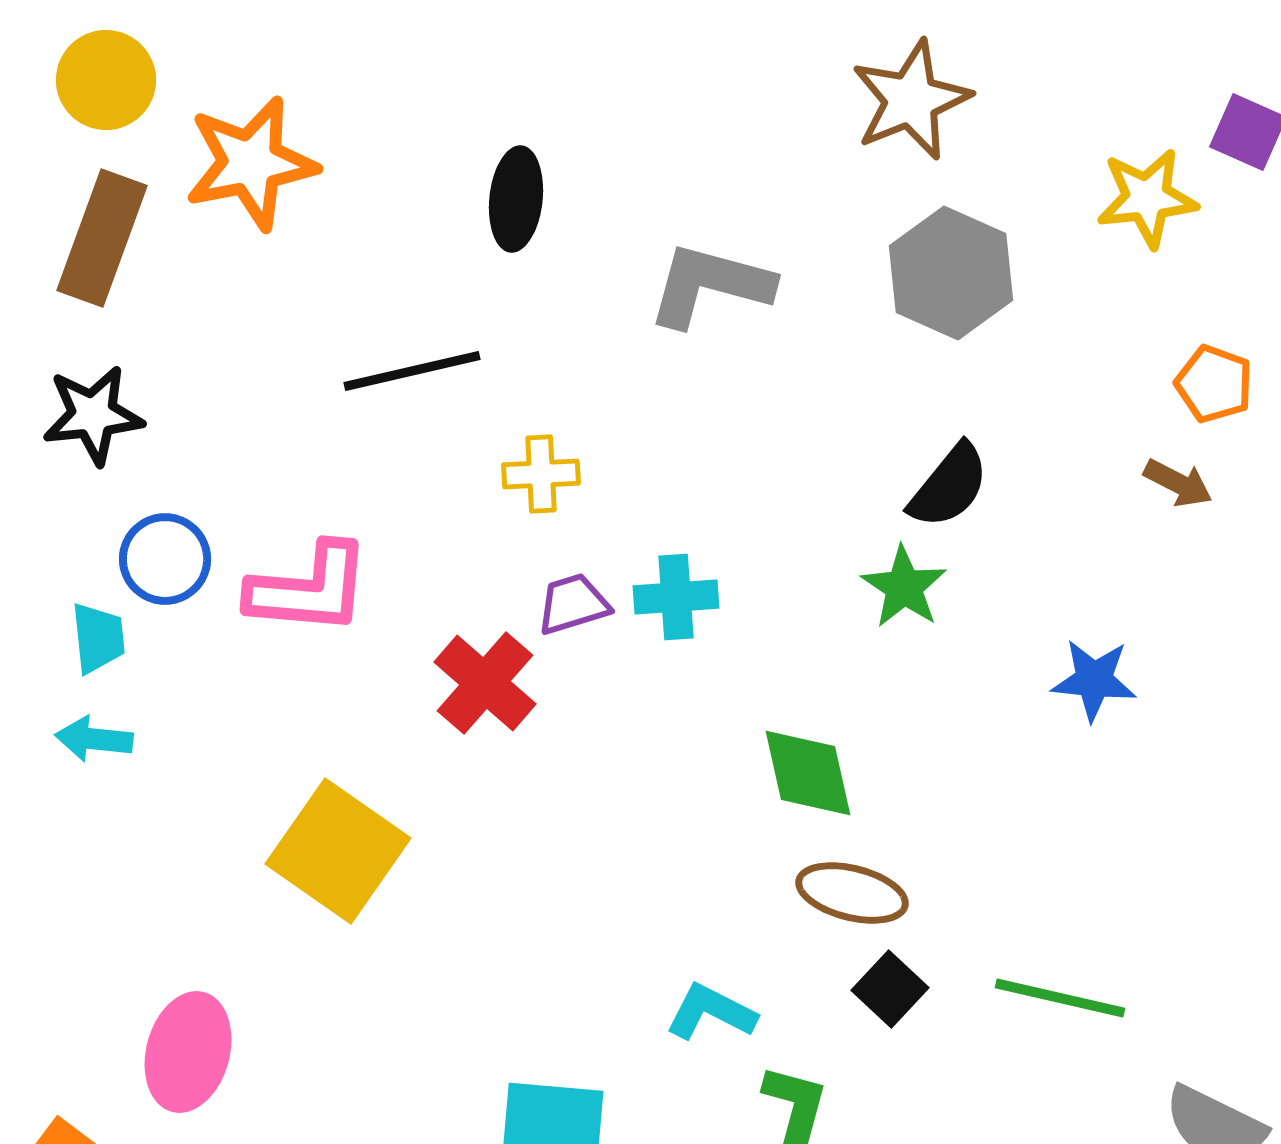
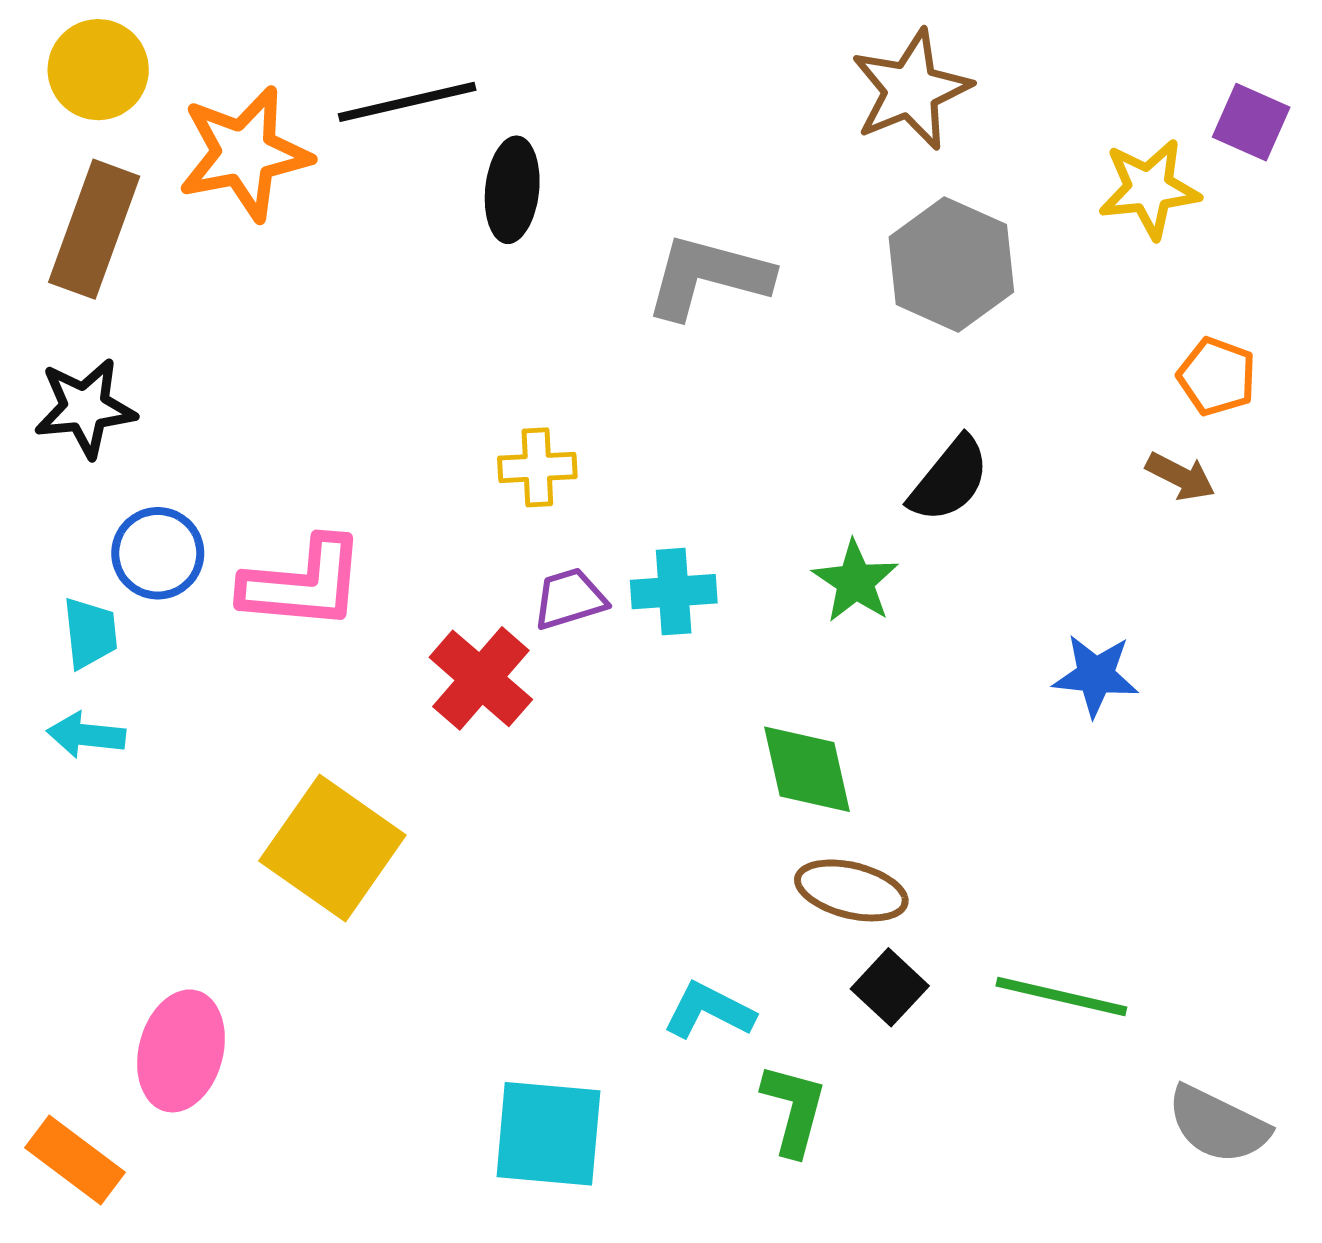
black line: (412, 371) -> (407, 102), moved
green star: (904, 587) -> (855, 581), moved

